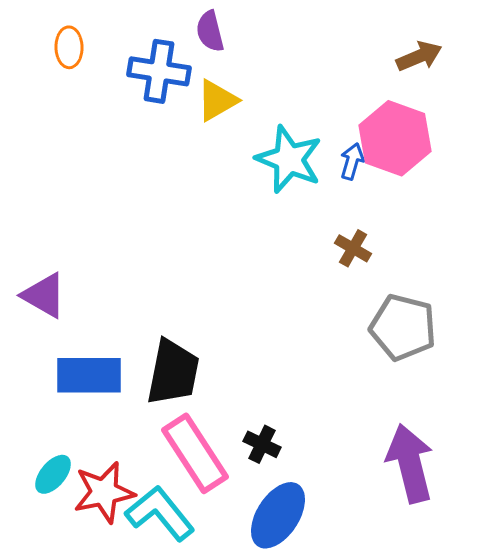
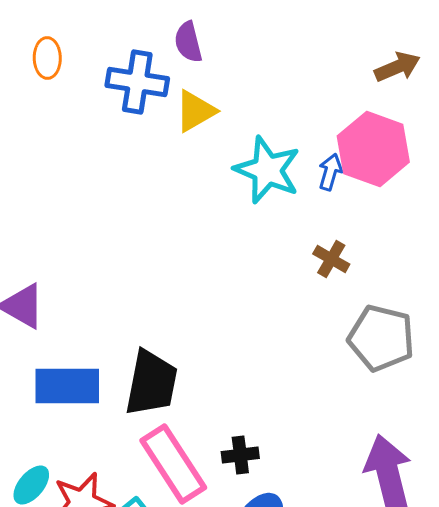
black cross: (262, 444) -> (240, 455), turned -33

